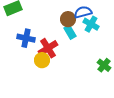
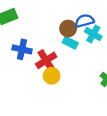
cyan rectangle: (70, 32) -> (70, 43), turned -32
yellow circle: (42, 60) -> (52, 76), moved

